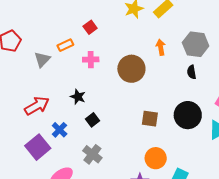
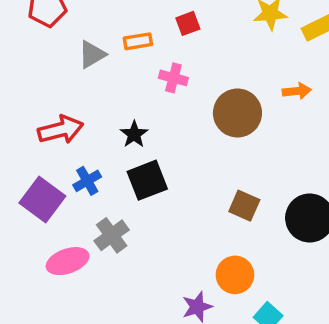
orange arrow: (161, 47) -> (297, 91), turned 77
black square: (92, 120) -> (147, 180), size x1.6
purple square: (38, 147) -> (42, 199), turned -30
gray cross: (92, 154) -> (112, 235), moved

